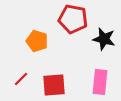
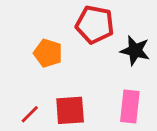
red line: (21, 79) -> (30, 114), moved

